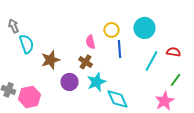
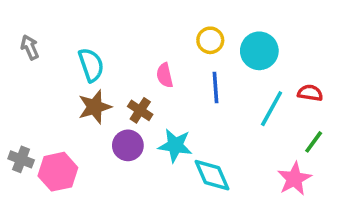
yellow circle: (111, 30) -> (210, 40), moved
cyan semicircle: (26, 44) -> (91, 65), moved
brown cross: (85, 62) -> (140, 110), moved
cyan star: (96, 82) -> (175, 145), turned 30

